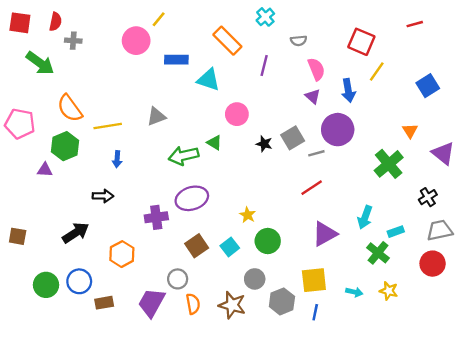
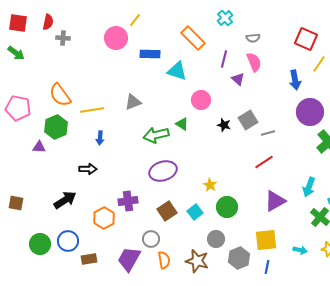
green arrow: (40, 63) -> (16, 53), moved, size x0.7
pink semicircle: (316, 69) -> (254, 62), moved
purple triangle: (313, 96) -> (238, 79), moved
purple circle: (338, 130) -> (310, 112), moved
purple cross: (156, 217) -> (128, 201), moved

